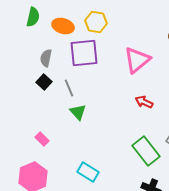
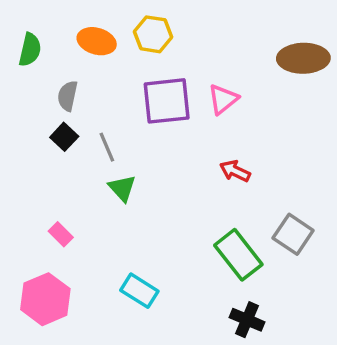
green semicircle: (33, 17) -> (30, 50), moved
purple square: (84, 53) -> (167, 101), moved
pink triangle: (137, 60) -> (223, 99), size x0.7

